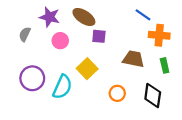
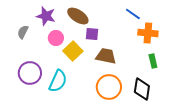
brown trapezoid: (133, 59) -> (106, 56), moved
yellow square: (87, 69) -> (73, 51), moved
orange circle: (117, 93) -> (109, 87), size x1.6

